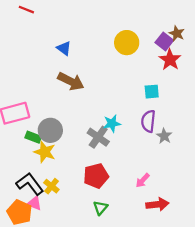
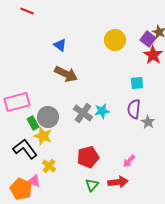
green rectangle: (33, 137) -> (33, 123), turned 40
gray cross: (98, 137) -> (83, 113), moved
black L-shape: (30, 184) -> (25, 149), moved
red arrow: (157, 204) -> (118, 182), moved

